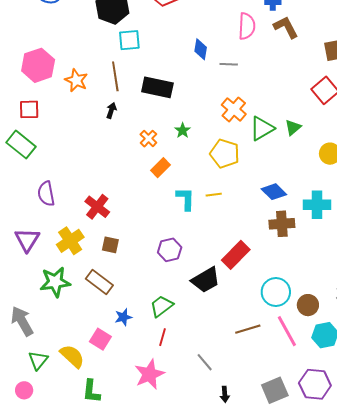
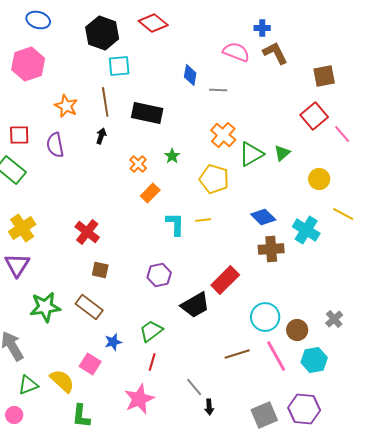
pink semicircle: (247, 26) -> (236, 52), turned -72
pink hexagon: (38, 65) -> (28, 64), moved
purple semicircle: (46, 194) -> (55, 145), moved
cyan cross: (317, 205) -> (306, 230), turned 32
yellow cross: (70, 241) -> (22, 228), moved
green triangle: (38, 360) -> (28, 385), turned 30
black arrow: (225, 394) -> (209, 407), moved

